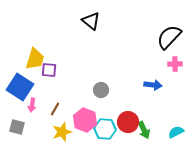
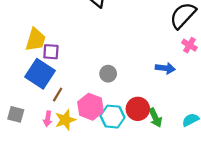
pink cross: (175, 64) -> (189, 45), turned 32
blue square: (20, 87) -> (40, 74), moved
pink arrow: (32, 105) -> (48, 119), moved

